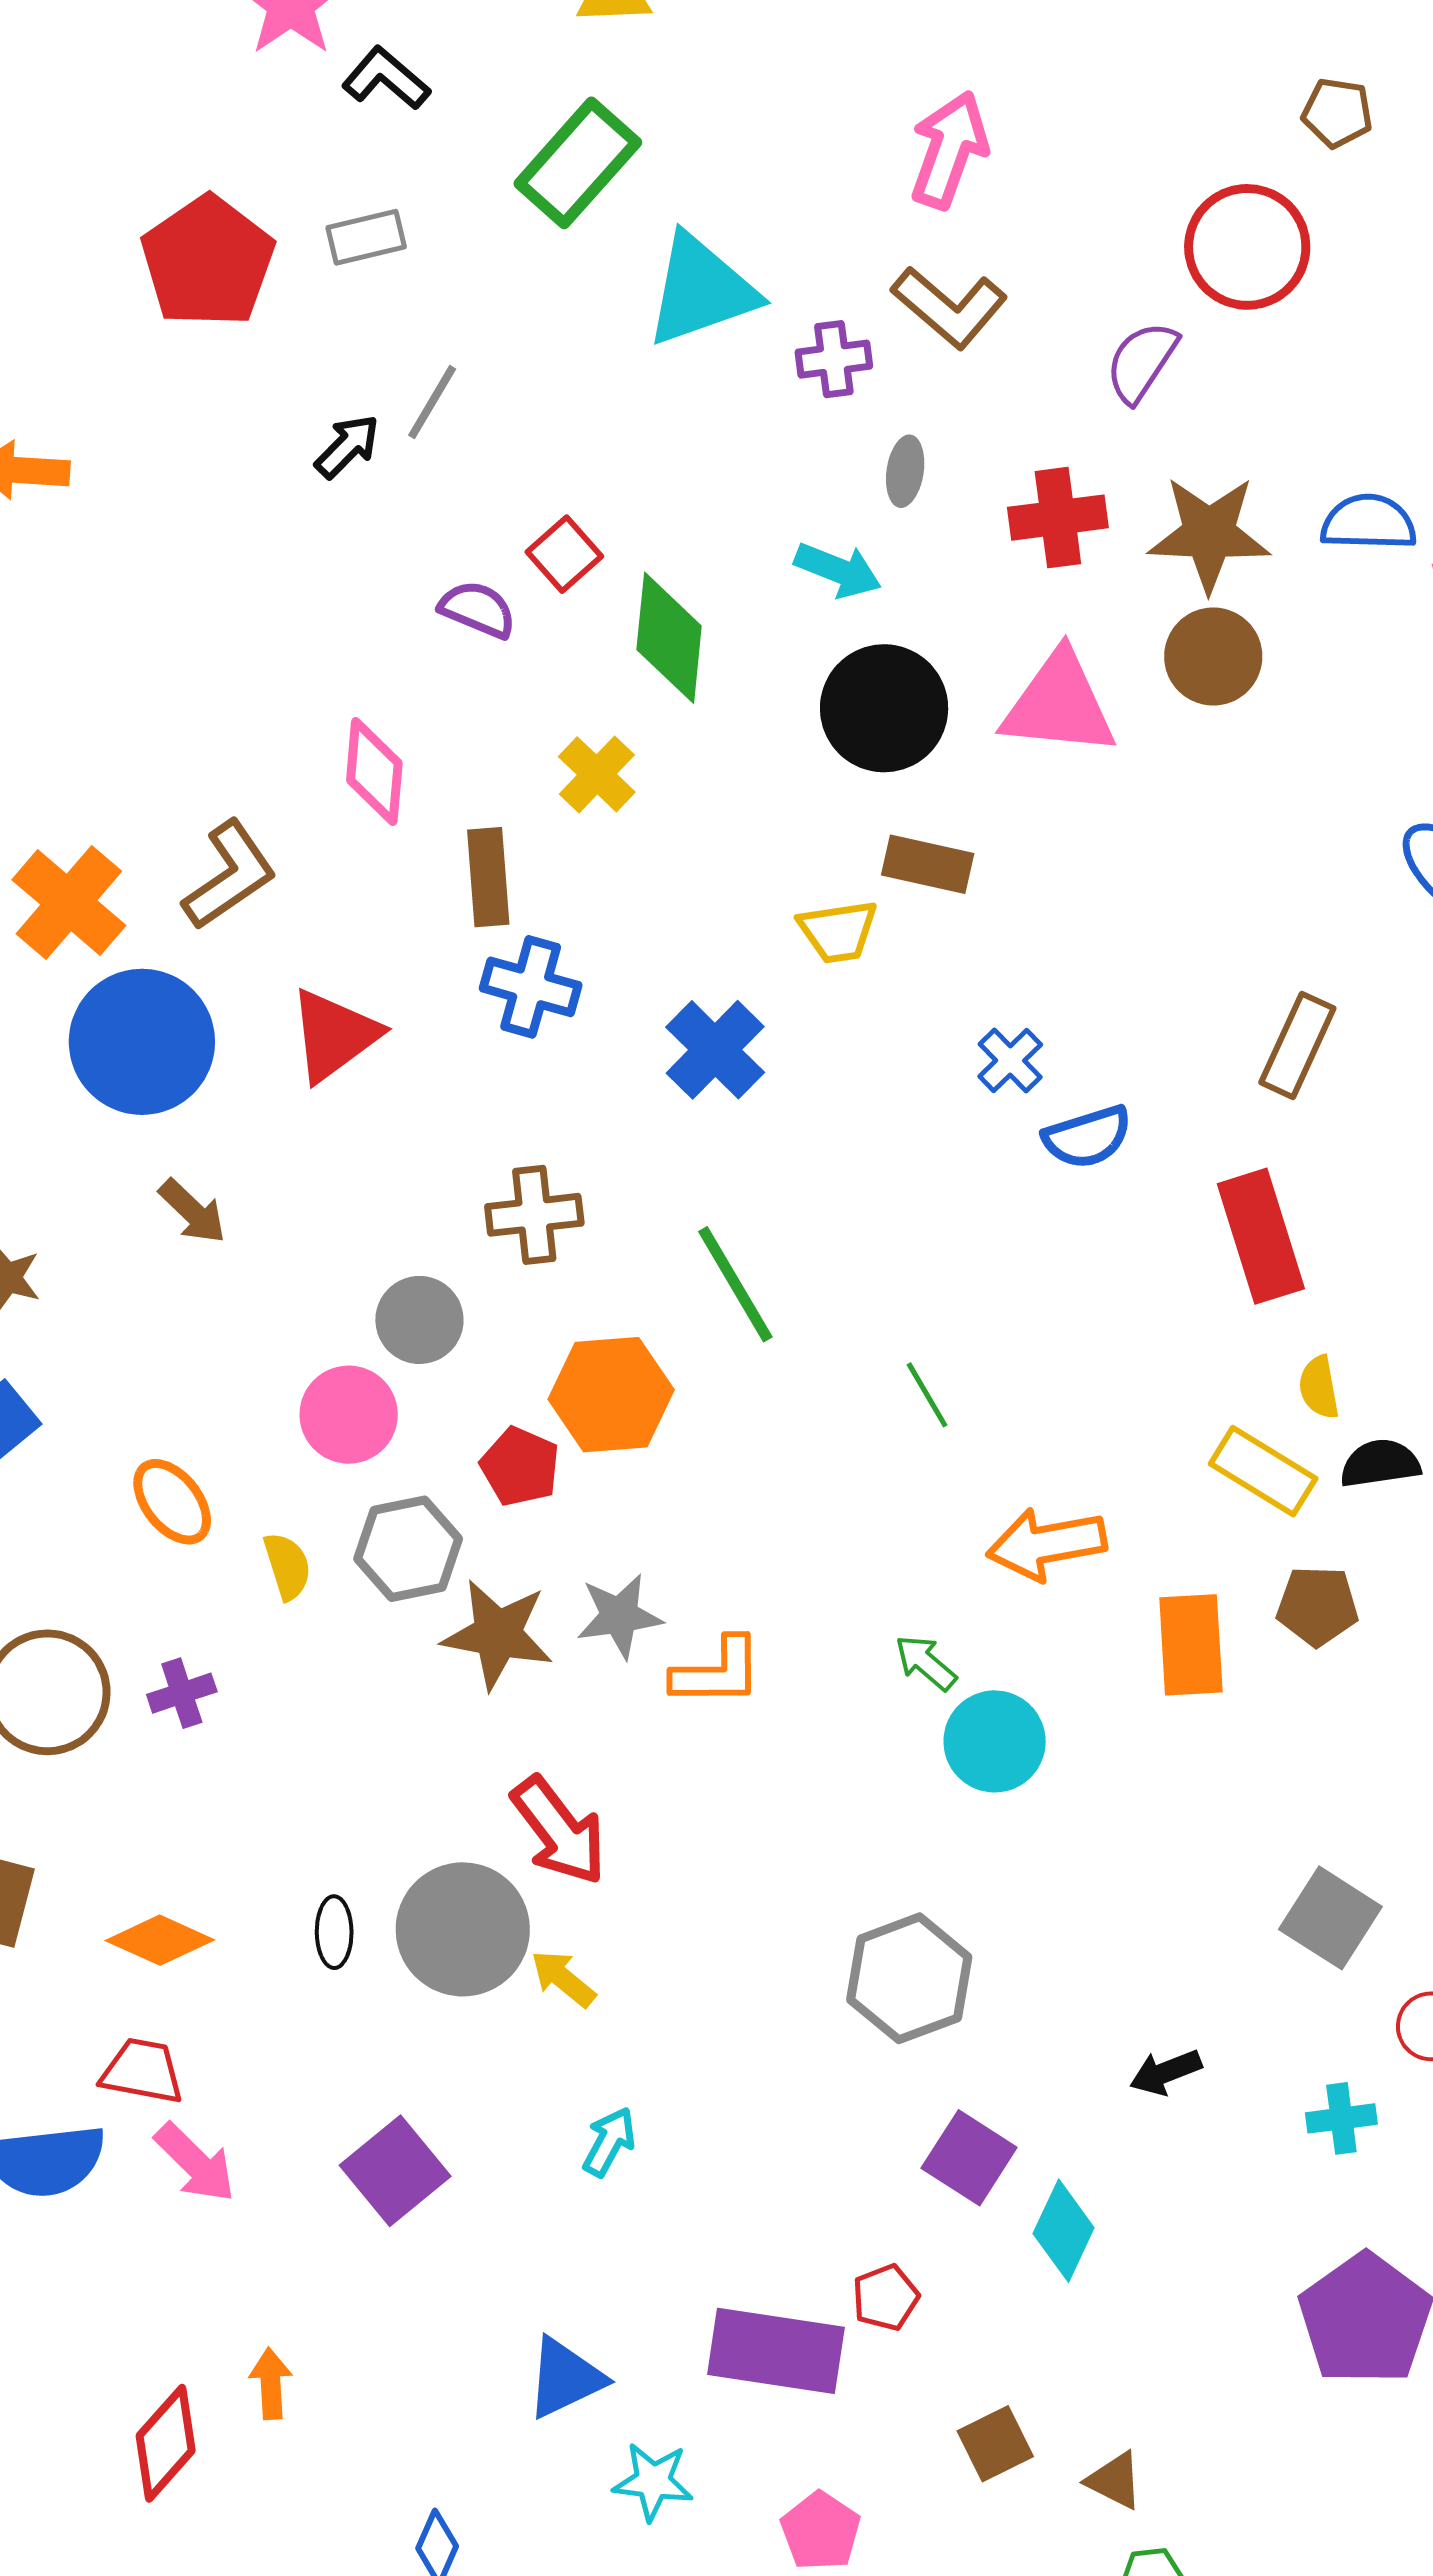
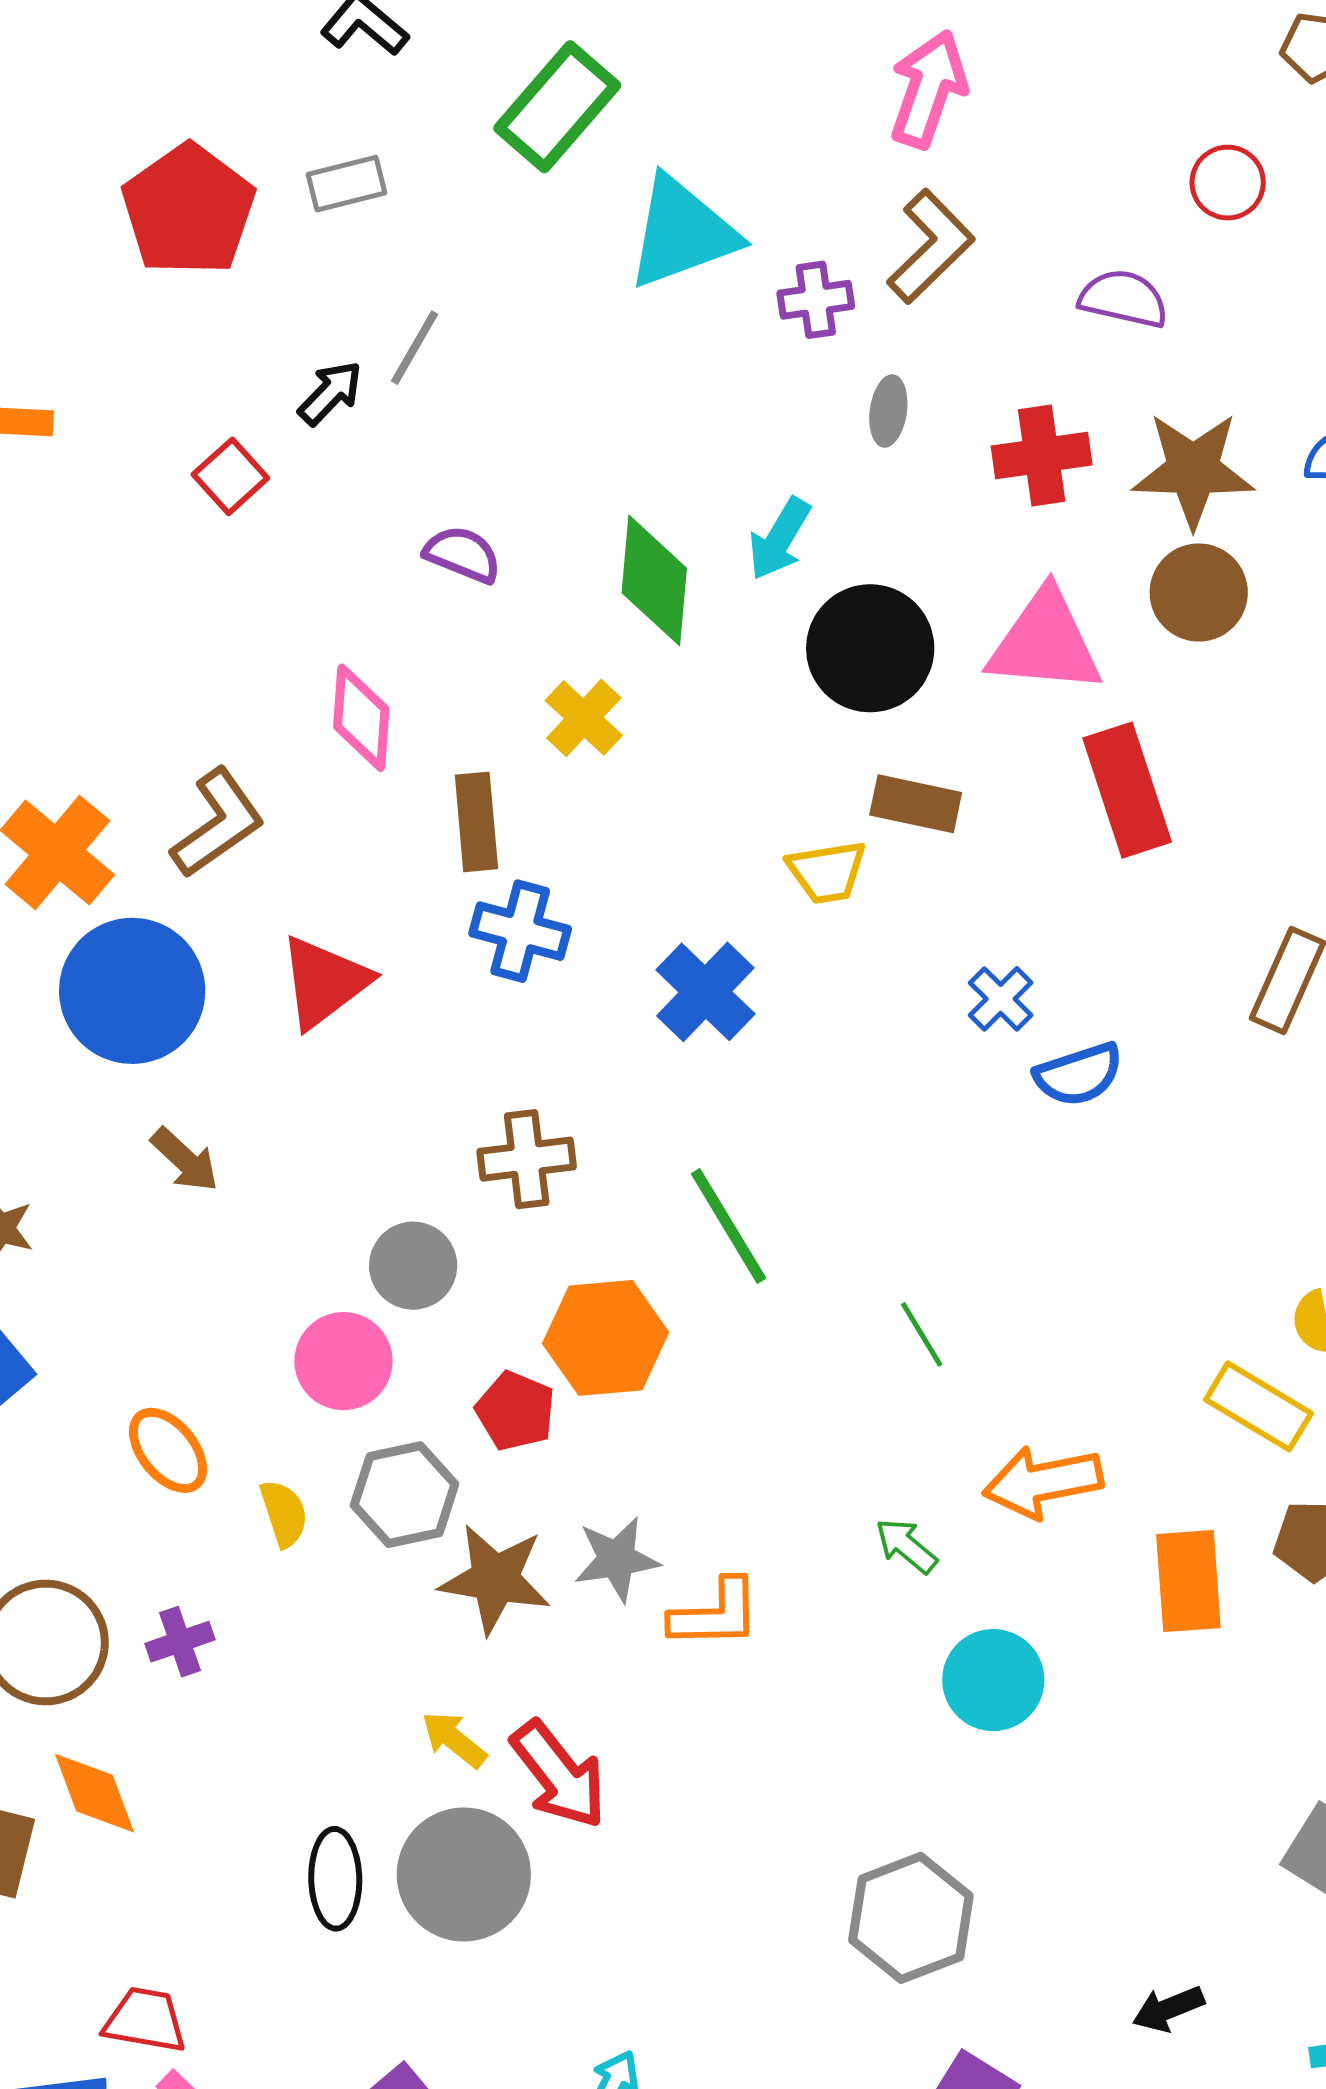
red circle: (1247, 247) -> (1228, 183), size x0.6
brown L-shape: (949, 307) -> (931, 246), turned -84
purple semicircle: (1142, 362) -> (1124, 299), turned 70
red square: (564, 554) -> (230, 476), moved
cyan arrow: (838, 570) -> (779, 539), moved, turned 100
red rectangle: (1261, 1236) -> (1127, 790), moved
green arrow: (926, 1663) -> (906, 1546), moved
black ellipse: (334, 1932) -> (335, 1879), size x1.4
orange diamond: (160, 1940) -> (95, 1793), moved, turned 46
yellow arrow: (563, 1979) -> (454, 1740), moved

